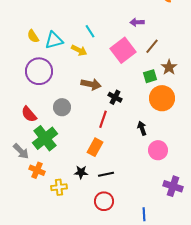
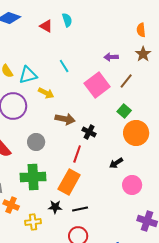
yellow arrow: (79, 50) -> (46, 93), moved
brown star: (169, 67) -> (143, 54), moved
green square: (150, 76) -> (124, 111), turned -32
black arrow: (142, 128) -> (116, 163), turned -104
green cross: (45, 138) -> (33, 177), moved, turned 35
orange rectangle: (95, 147) -> (69, 182), size x1.4

